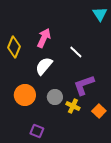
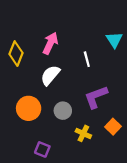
cyan triangle: (100, 14) -> (114, 40), moved
white line: (76, 52) -> (87, 59), turned 32
yellow cross: (73, 106) -> (83, 133), moved

